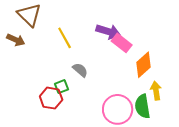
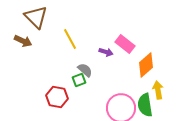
purple arrow: (108, 32) -> (106, 52), moved, size x0.6
green square: (61, 87) -> (79, 80), moved

